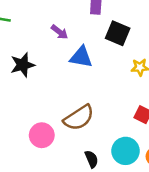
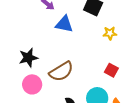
black star: (23, 65) -> (28, 58), moved

